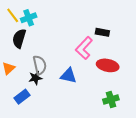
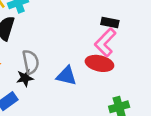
pink L-shape: (84, 48) -> (105, 42), moved
red ellipse: (108, 65) -> (99, 63), moved

